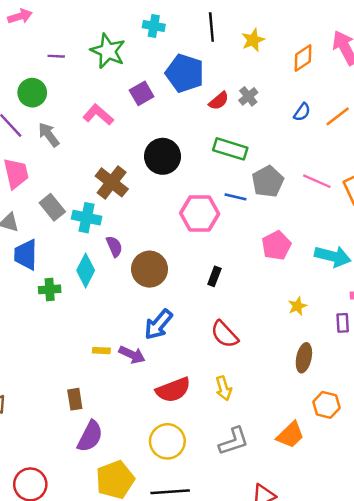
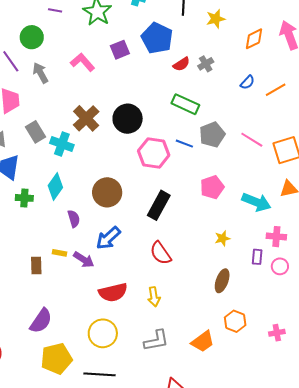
black circle: (163, 156) -> (128, 119), moved
purple semicircle: (114, 246) -> (74, 219), moved
black rectangle: (214, 276) -> (159, 205), size x1.8
brown rectangle: (75, 399) -> (36, 266), moved

